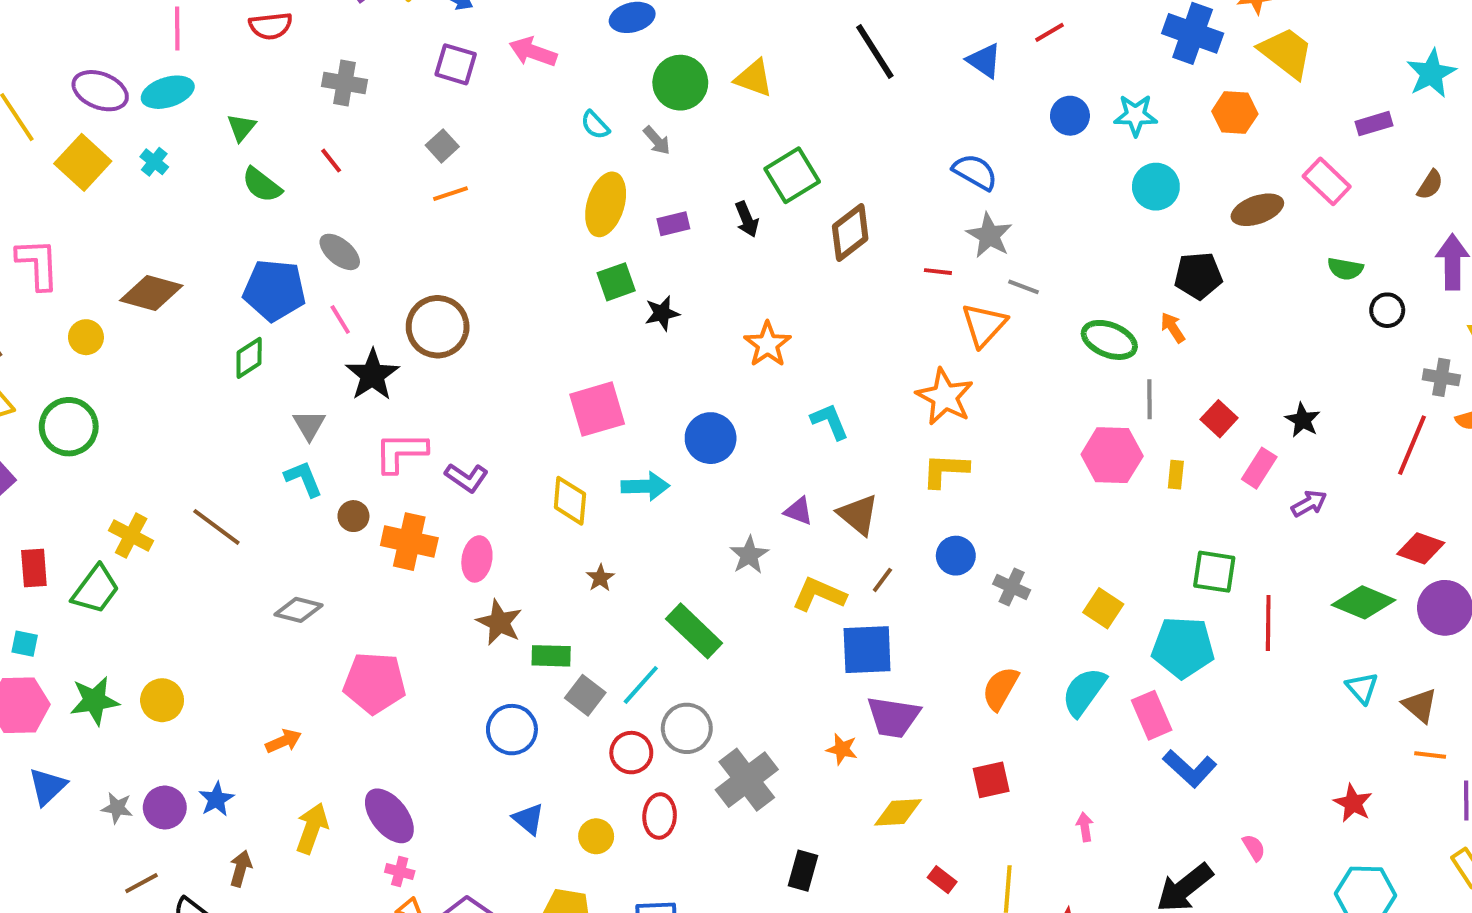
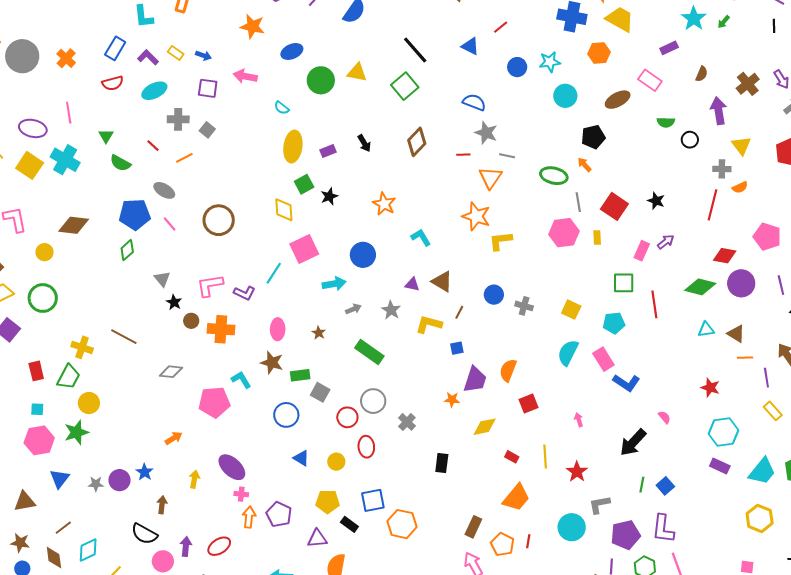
pink line: (177, 29) -> (69, 113), moved
gray cross: (344, 83) -> (178, 119), moved
cyan ellipse: (168, 92) -> (154, 91), moved
gray arrow: (657, 140) -> (353, 309), moved, turned -63
cyan cross: (154, 162) -> (65, 160), size x2.0
green square: (792, 175) -> (405, 86), moved
orange line: (451, 194) -> (184, 158), moved
black star: (372, 375) -> (174, 302), moved, size x0.6
red square: (1219, 419) -> (614, 206), size x1.5
pink rectangle: (1259, 468) -> (642, 251), moved
yellow L-shape: (945, 470) -> (500, 241), moved
cyan L-shape: (304, 479) -> (241, 380), moved
yellow diamond: (570, 501) -> (284, 210), moved
pink ellipse: (477, 559) -> (278, 329), moved
cyan pentagon: (1183, 647) -> (614, 323), size x0.7
blue square: (867, 650) -> (457, 348), size x0.5
cyan line: (641, 685) -> (274, 273), moved
orange semicircle: (1000, 688) -> (508, 370), moved
cyan triangle: (1362, 688) -> (706, 329), turned -48
yellow circle: (162, 700) -> (89, 403), moved
purple trapezoid: (893, 717) -> (475, 380), turned -72
gray cross: (747, 780) -> (407, 422), size x0.6
yellow arrow: (312, 828) -> (194, 479), size x0.7
brown line: (141, 883) -> (63, 528), moved

